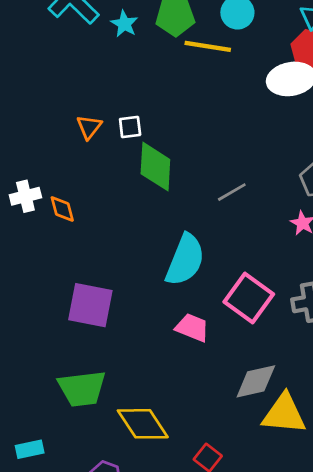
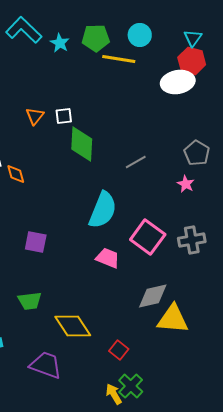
purple square: (90, 305) -> (36, 242), size x0.7
green trapezoid: (82, 388) -> (30, 301), size x0.7

